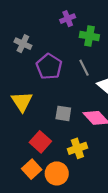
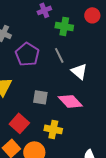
yellow cross: (77, 148) -> (53, 129), turned 30

